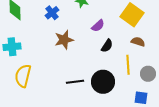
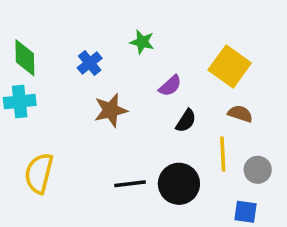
cyan cross: (12, 47) -> (20, 102), moved

